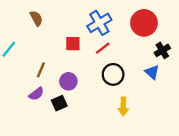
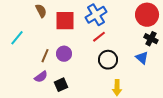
red circle: (144, 23) -> (147, 15), moved
red square: (73, 44) -> (65, 21), moved, size x1.5
black cross: (162, 50) -> (151, 39), turned -32
purple circle: (68, 81) -> (64, 54), moved

